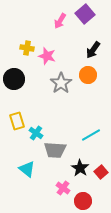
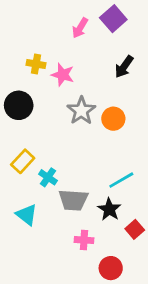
orange circle: (88, 75) -> (113, 119), moved
yellow rectangle: (17, 121) -> (23, 161), turned 60
black star: (80, 168) -> (109, 209), moved
cyan triangle: (27, 169) -> (27, 215), moved
pink cross: (63, 188) -> (84, 240), moved, turned -32

